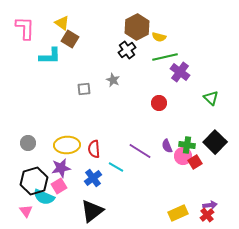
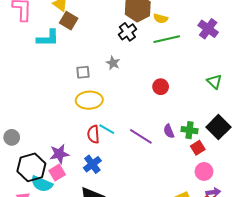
purple cross: (180, 72) -> (208, 29), moved
gray circle: (28, 143) -> (12, 137), moved
yellow ellipse: (67, 145) -> (89, 100), moved
pink circle: (183, 156) -> (204, 171), moved
cyan line: (116, 167) -> (107, 129), moved

